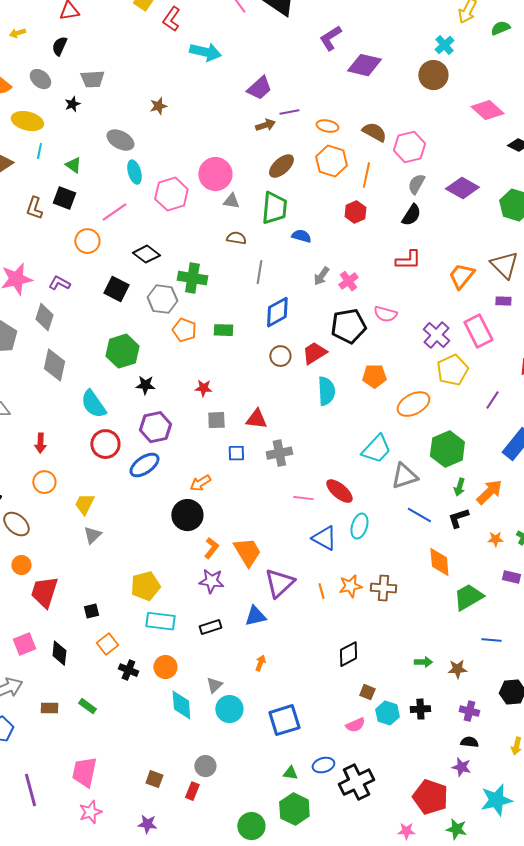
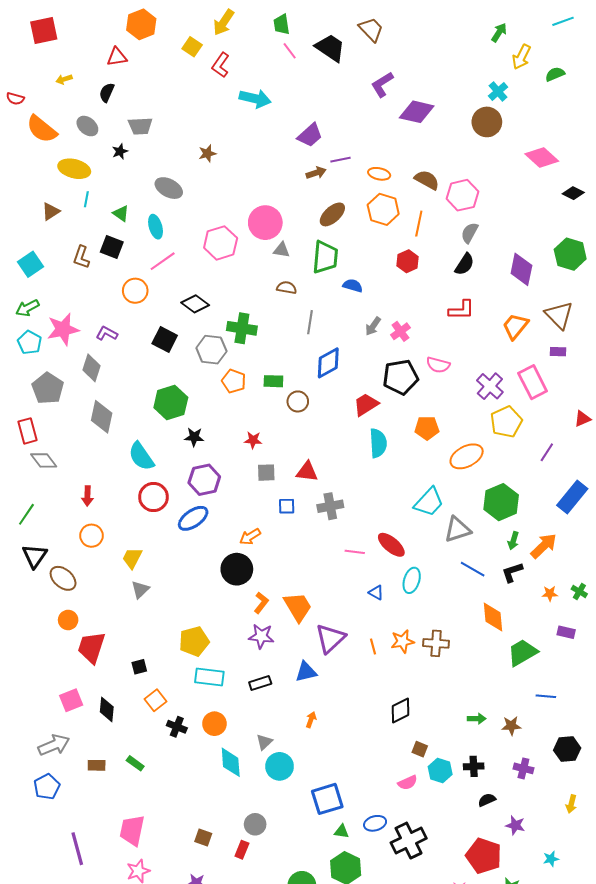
cyan ellipse: (134, 172) -> (156, 227), moved
purple diamond: (462, 188) -> (521, 269), moved, turned 72
brown circle: (280, 356) -> (298, 401), moved
blue triangle: (324, 538) -> (376, 593), size x0.6
blue square: (284, 720) -> (327, 799), moved
black semicircle: (469, 742) -> (487, 800), moved, turned -30
cyan star: (496, 800) -> (551, 859), size x0.5

